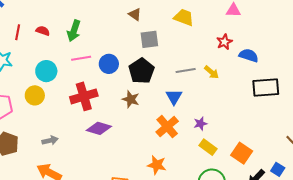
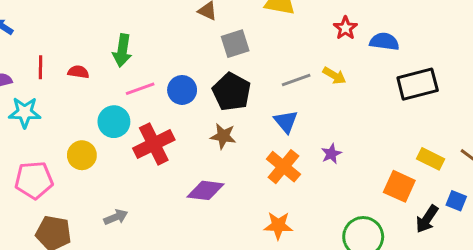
red semicircle: (43, 31) -> (78, 72), moved
cyan circle: (46, 71) -> (114, 122), moved
purple diamond: (99, 128) -> (205, 190), moved
yellow rectangle: (208, 147) -> (431, 159), moved

